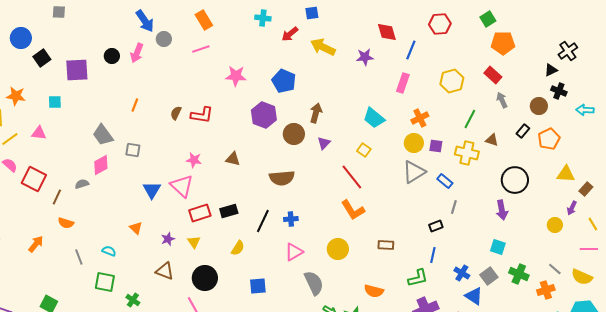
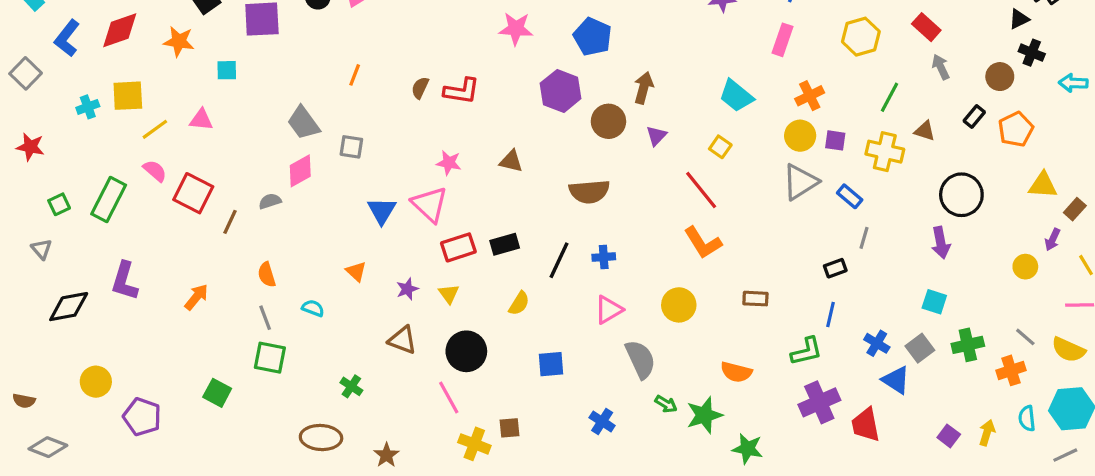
orange star: (16, 96) -> (179, 41), moved
orange semicircle: (66, 223) -> (267, 275), moved, turned 56
green cross: (519, 274) -> (968, 345), turned -36
green square: (105, 282) -> (270, 358), moved

